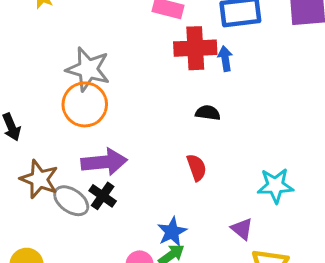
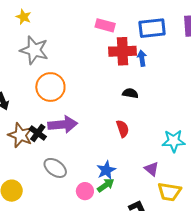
gray star: (88, 69) -> (34, 50), moved
black cross: (103, 196) -> (38, 133), moved
gray ellipse: (71, 201) -> (55, 168), moved

